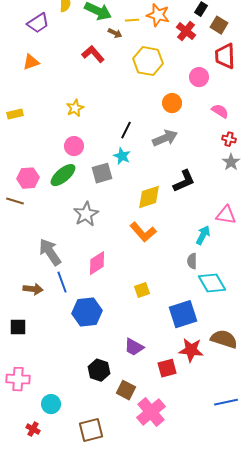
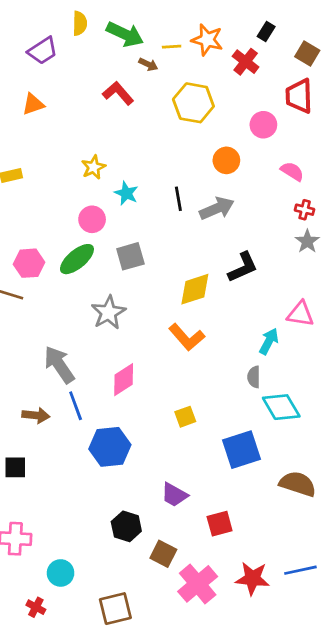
brown square: (219, 25) -> (307, 53), moved
black line: (126, 130) -> (178, 199), moved, turned -36
cyan star: (122, 156) -> (126, 193), moved
red star: (191, 350) -> (252, 578), moved

